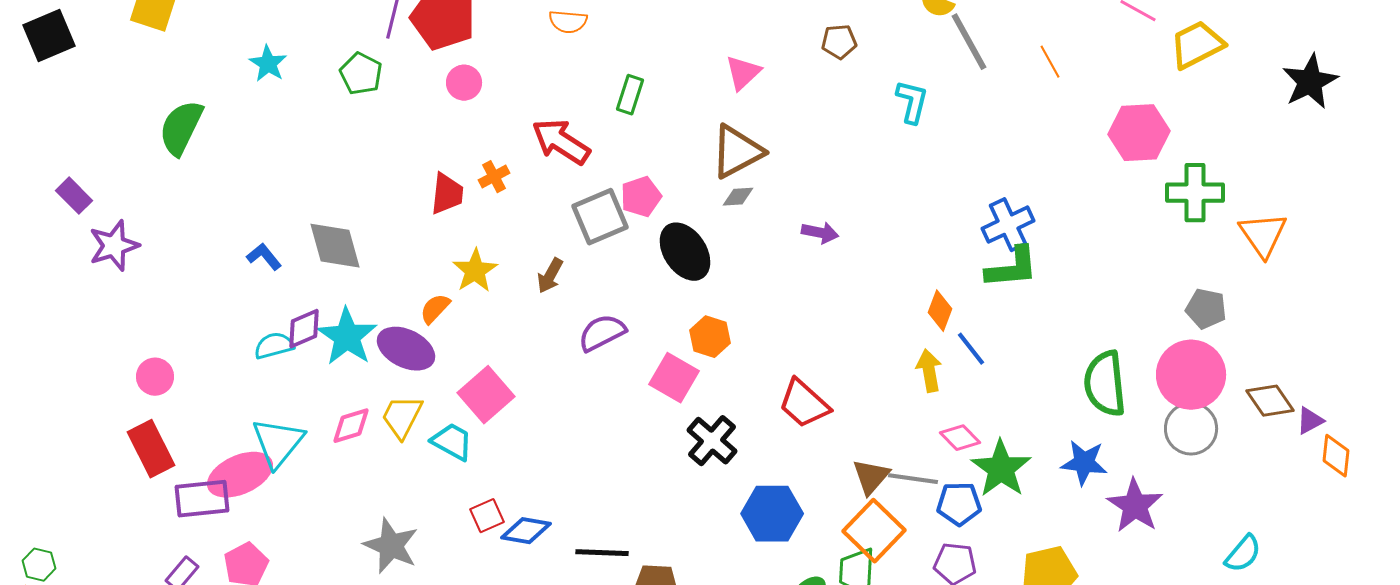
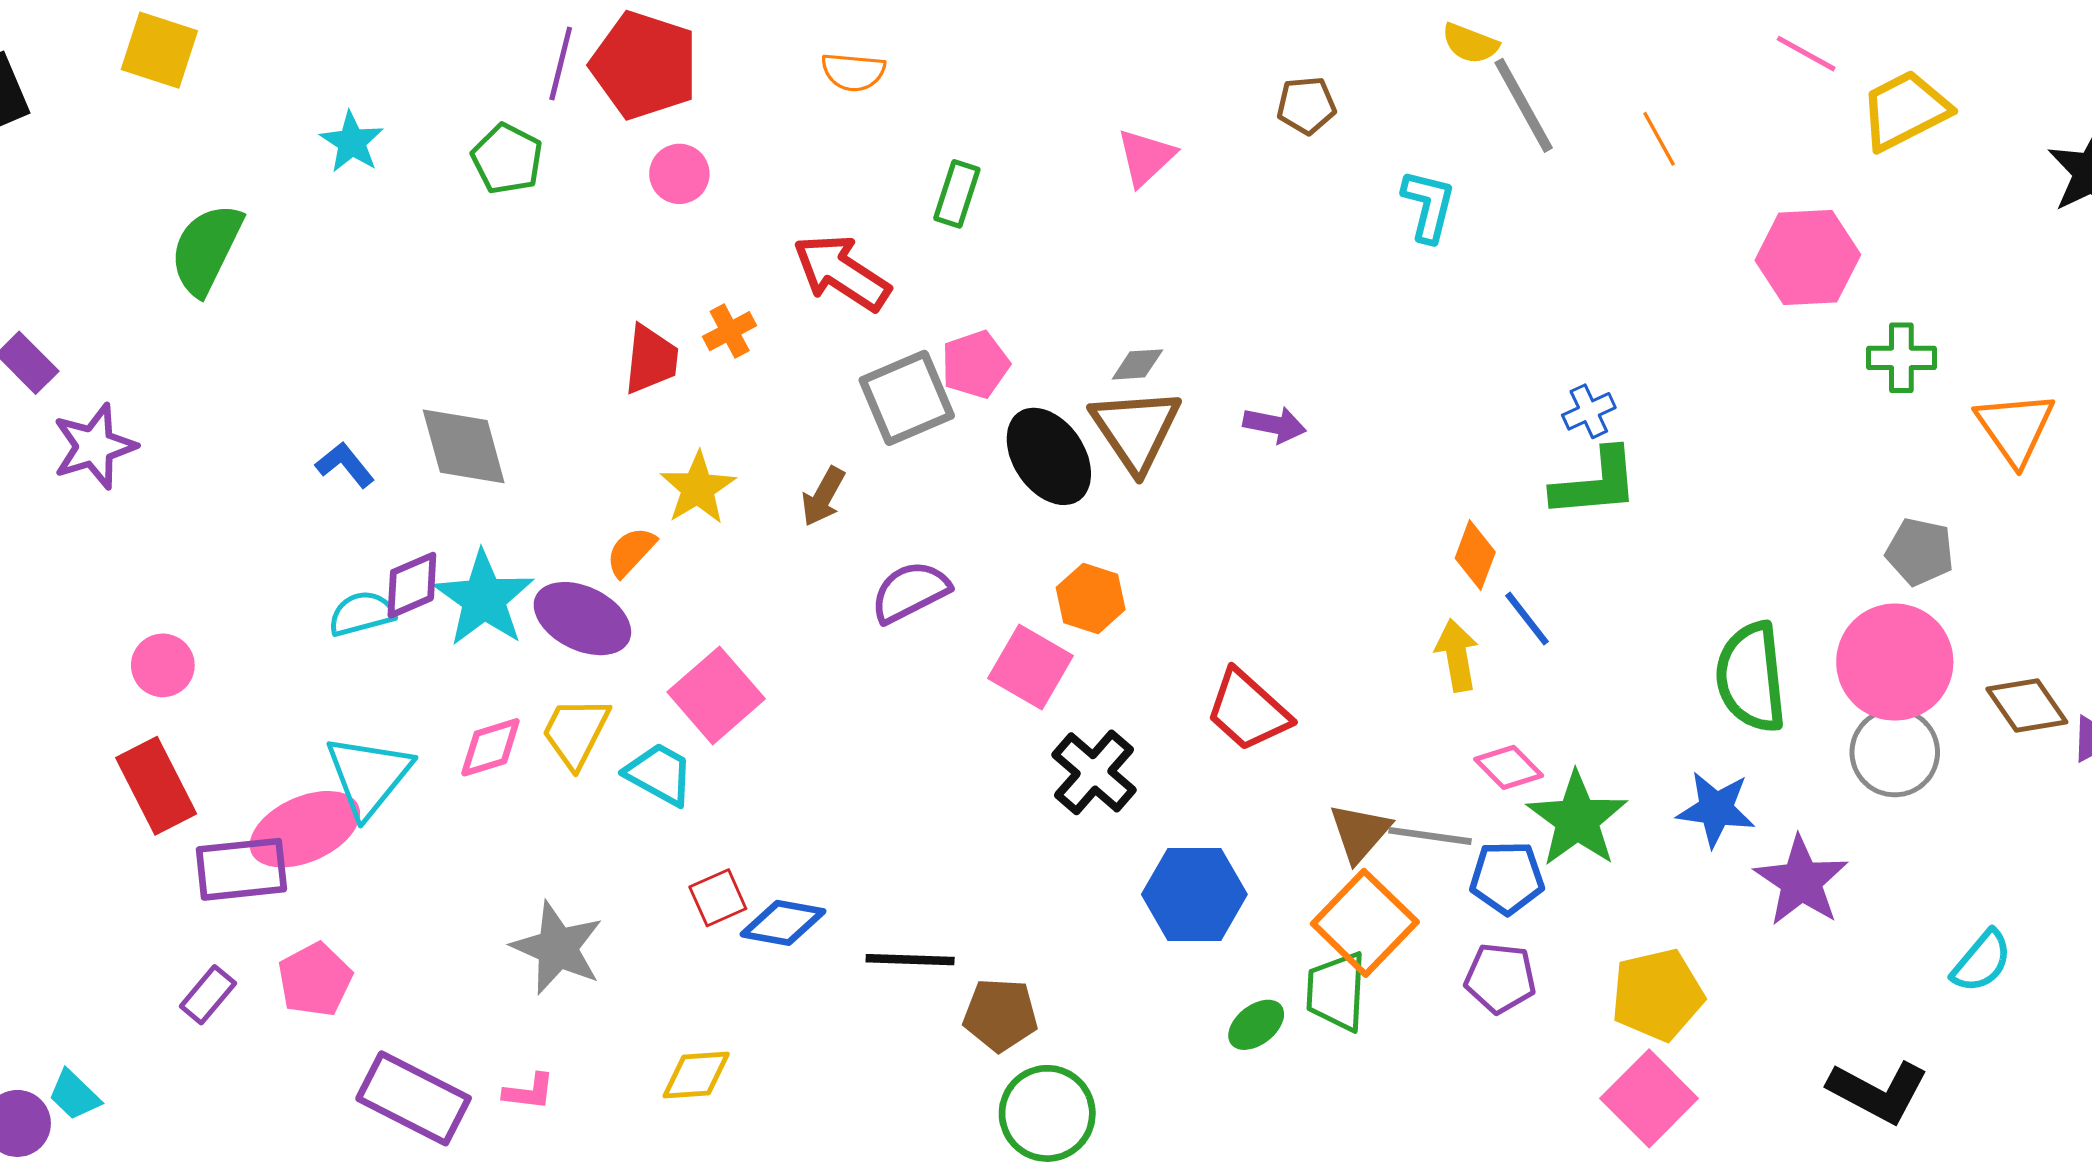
brown triangle: (737, 152) -> (1136, 430), moved, turned -36
green cross: (1195, 193) -> (1901, 358), size x0.7
blue cross: (1008, 225) -> (1589, 411), size x0.6

